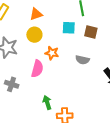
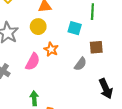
brown square: (91, 32) -> (96, 47), moved, turned -32
gray semicircle: (82, 60) -> (80, 64), turned -80

